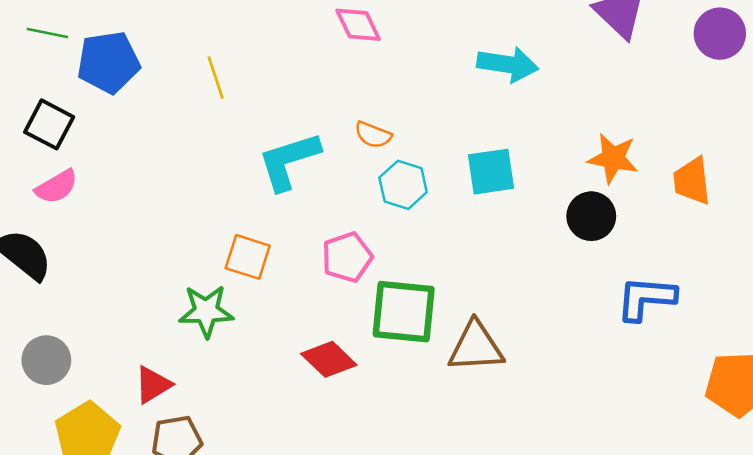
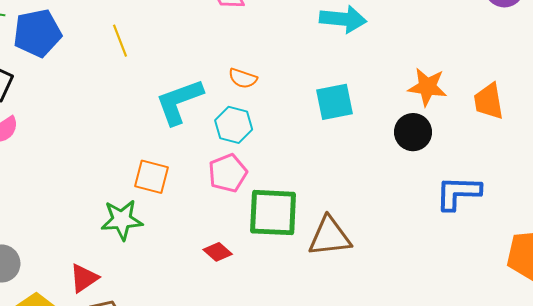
cyan hexagon: (403, 185) -> (234, 125), moved
red diamond: (329, 359) -> (218, 252), size x0.7

